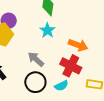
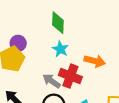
red cross: (71, 66) -> (70, 76), moved

